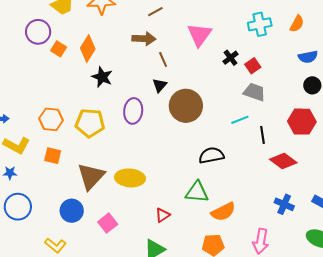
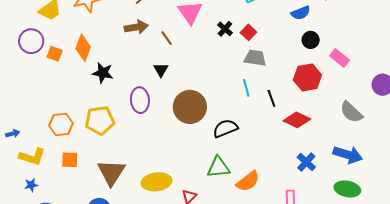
brown line: (163, 59) -> (167, 38), moved
brown circle: (186, 106) -> (190, 107), moved
cyan line: (240, 120) -> (246, 88), turned -72
yellow ellipse: (130, 178) -> (157, 182), moved
blue cross: (284, 204) -> (306, 162), turned 30

